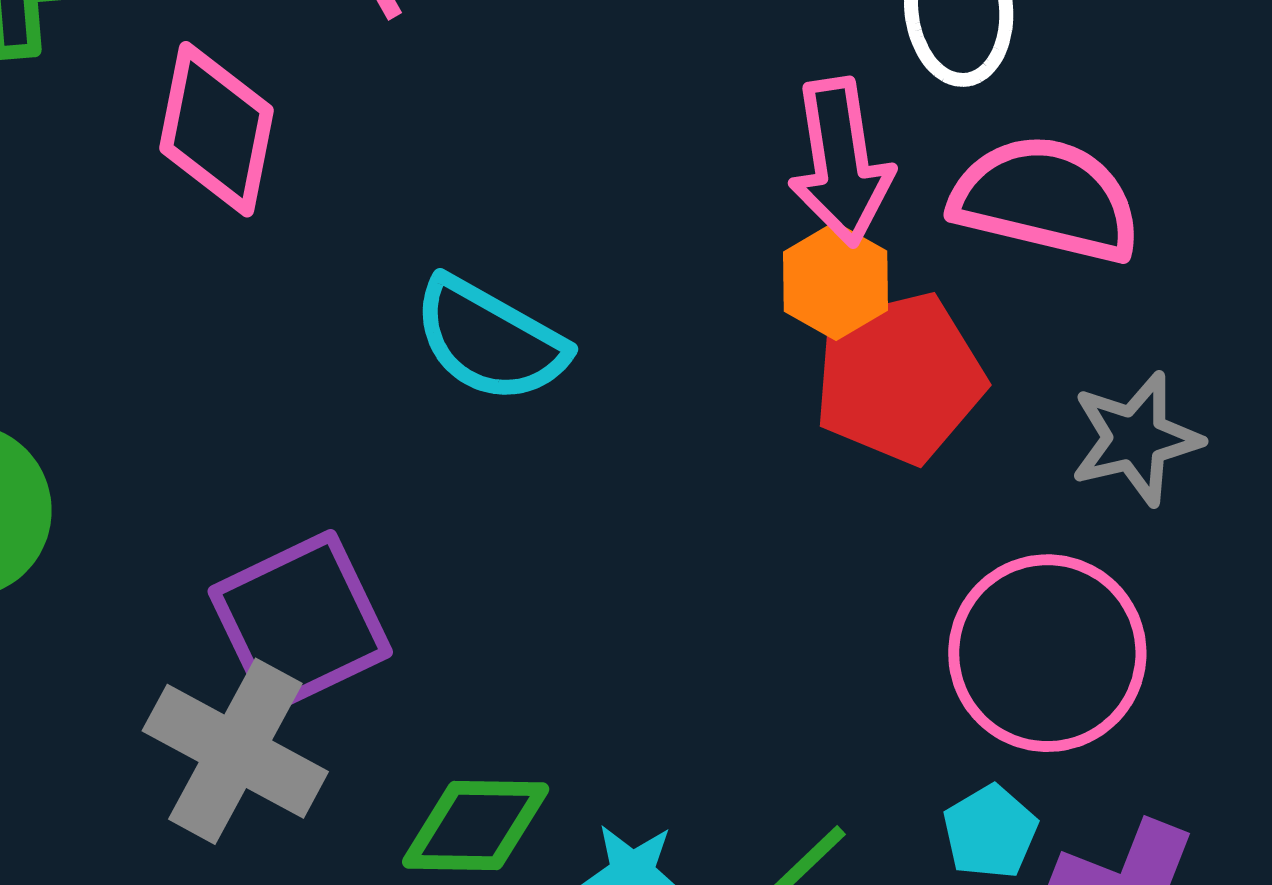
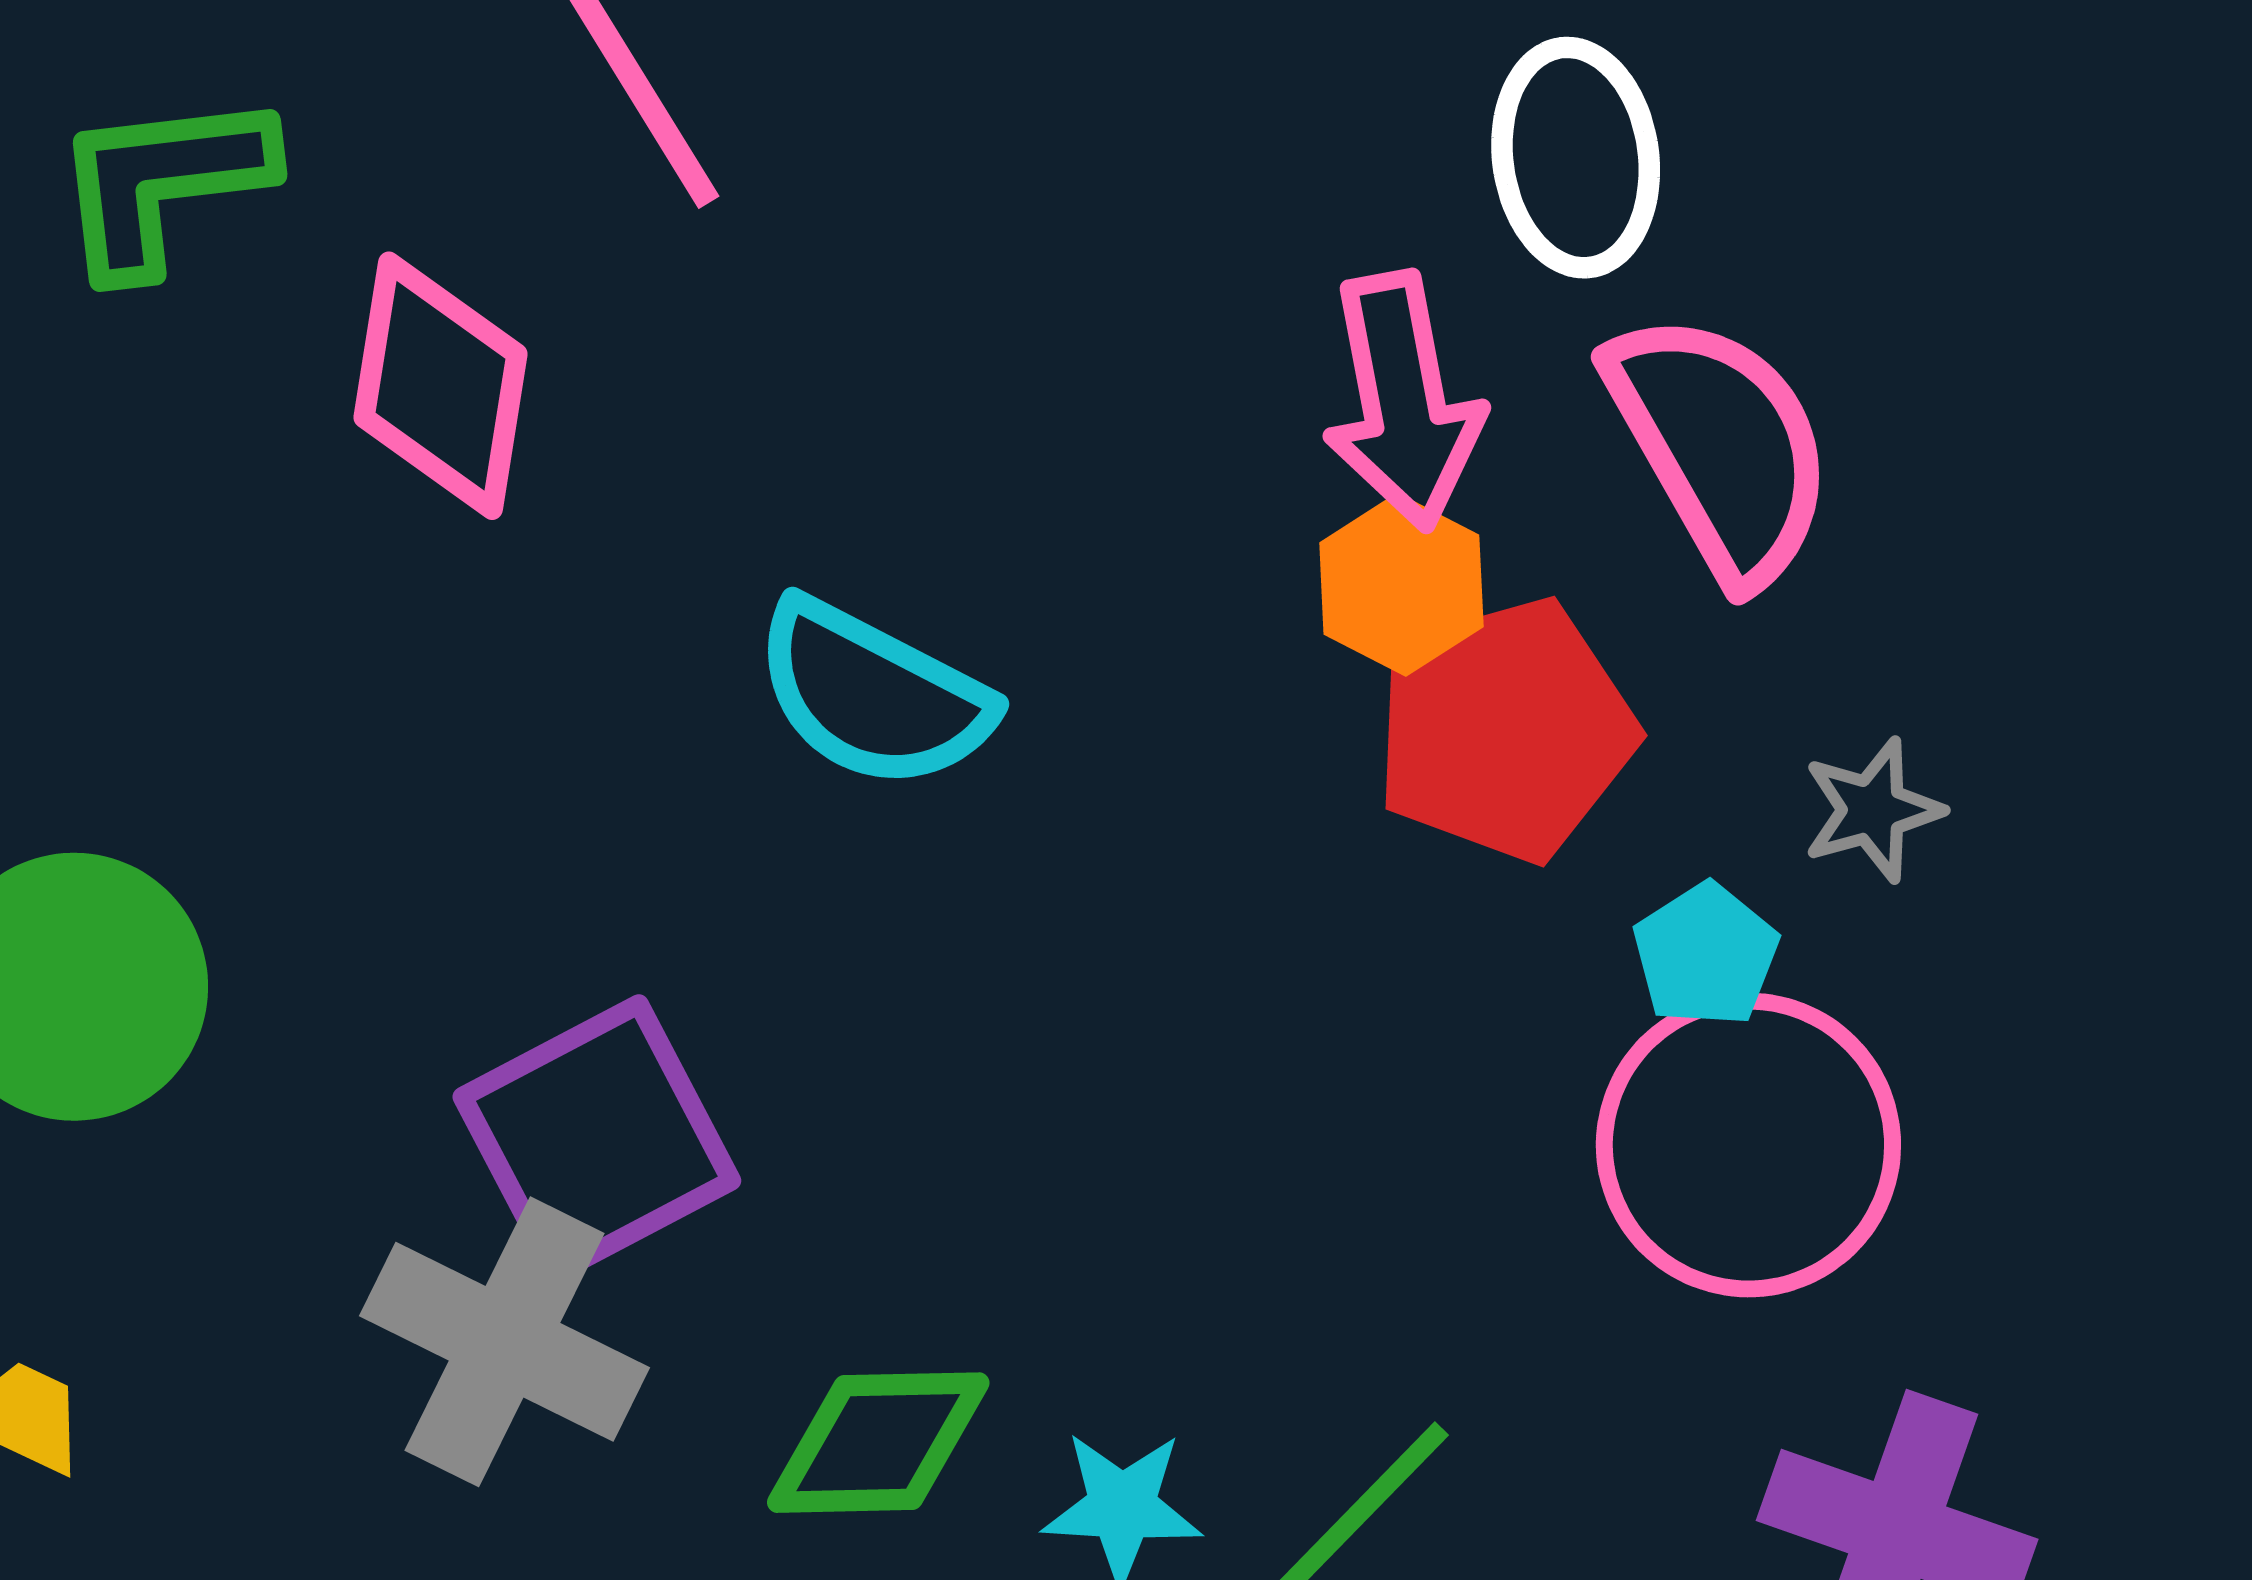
pink semicircle: (1046, 199) -> (1721, 446), turned 49
gray star: (1136, 439) -> (1872, 810), size x0.7
cyan pentagon: (990, 832) -> (1706, 955), moved

